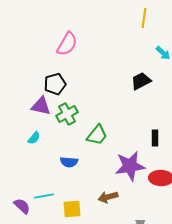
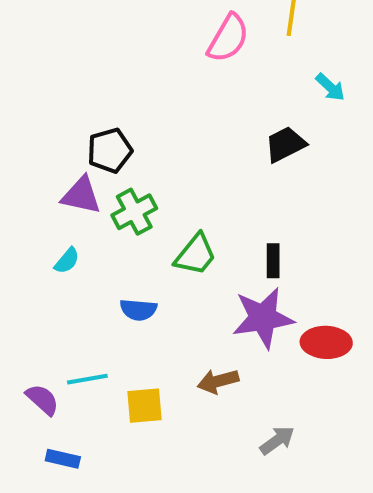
pink semicircle: (67, 44) -> (228, 38), moved
black rectangle: (155, 138) -> (273, 261), moved

